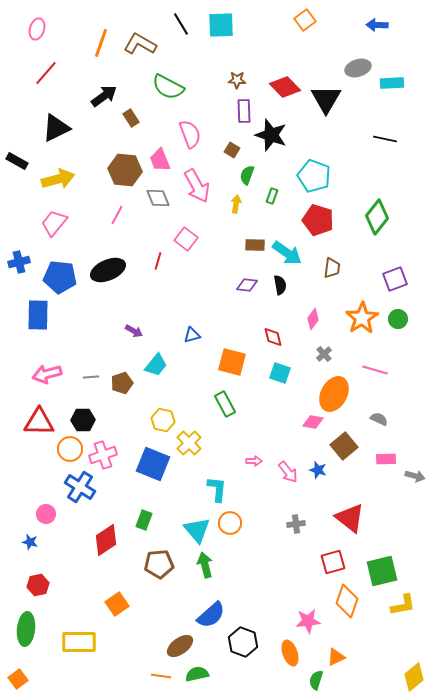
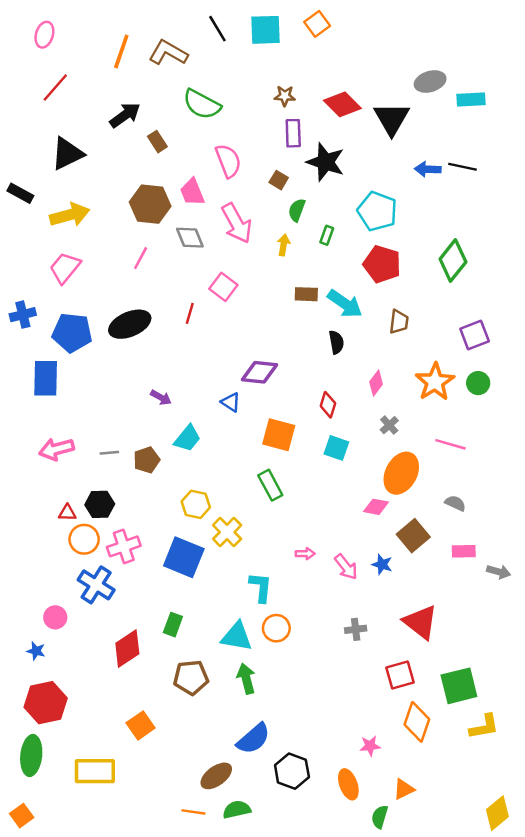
orange square: (305, 20) -> (317, 24), moved
blue arrow: (377, 25) -> (428, 169), moved
purple diamond: (247, 285) -> (259, 372), moved, size x1.4
blue triangle: (192, 335) -> (231, 402), turned 48
red diamond: (273, 337) -> (328, 405), turned 30
red triangle: (39, 422) -> (67, 513), moved, size x0.5
cyan triangle: (197, 530) -> (237, 637), turned -40
red hexagon: (38, 585) -> (46, 703), size x1.6
pink star: (308, 621) -> (370, 746), size x0.7

